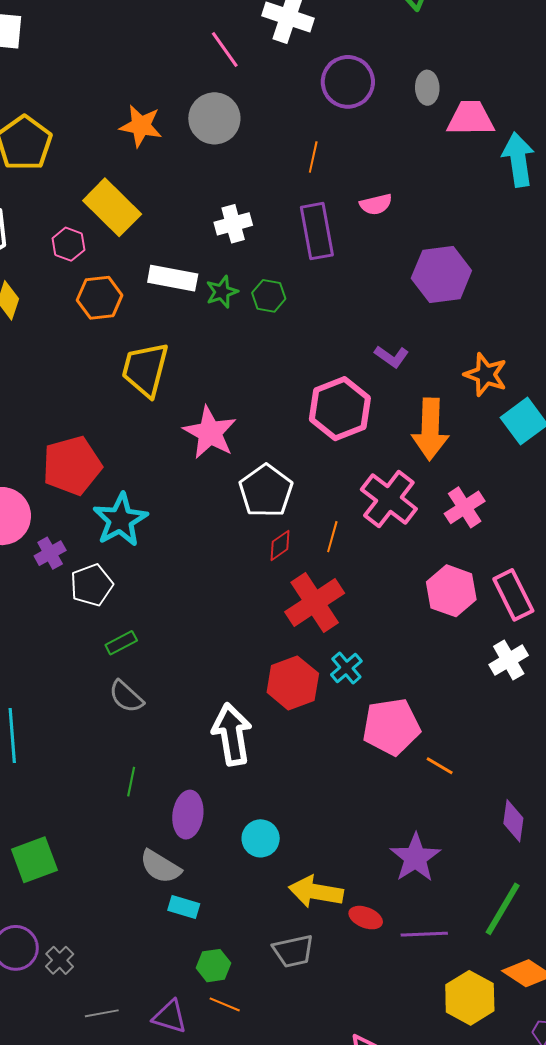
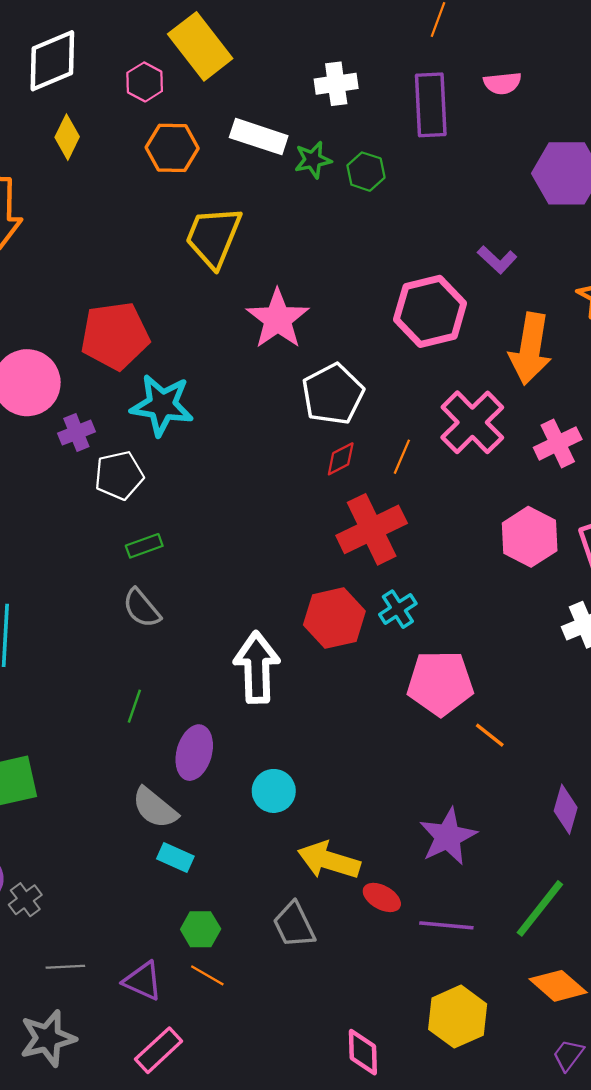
cyan star: (120, 520) -> (162, 405), turned 30
gray trapezoid: (293, 951) -> (294, 925), turned 69
yellow hexagon: (470, 998) -> (458, 1017), moved

